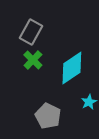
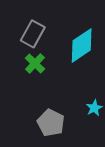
cyan diamond: (72, 68) -> (82, 45), moved

